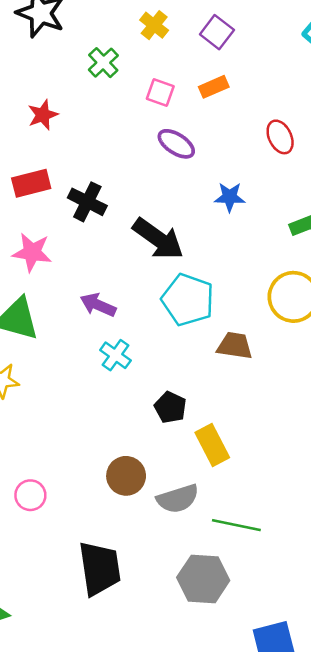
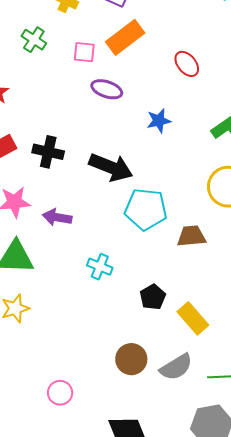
orange rectangle: (214, 87) -> (125, 37), size x1.6
purple arrow: (98, 305) -> (57, 217), moved
black pentagon: (170, 407) -> (153, 297), turned 30

